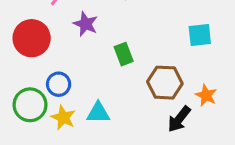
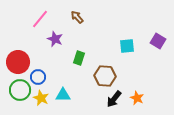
red circle: (32, 38) -> (18, 62), moved
green rectangle: (124, 54) -> (79, 58), turned 40
orange star: (206, 95) -> (137, 98), moved

